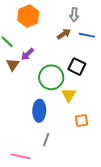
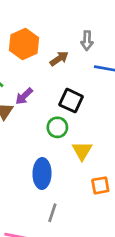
brown arrow: (64, 34) -> (59, 59), moved
black square: (77, 67) -> (71, 101), moved
green circle: (51, 77) -> (57, 127), size x0.6

